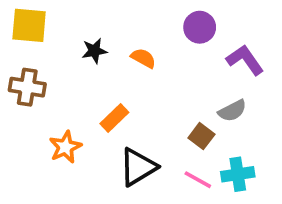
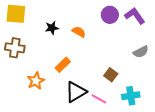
purple L-shape: (245, 60) -> (135, 16), moved
gray semicircle: (232, 111) -> (141, 52), moved
pink line: (198, 180) -> (99, 99), moved

